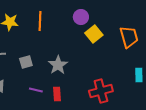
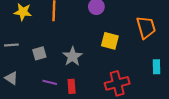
yellow square: (94, 34) -> (110, 41), moved, turned -36

